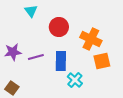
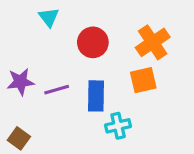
orange cross: (91, 39) -> (153, 42), moved, turned 30
orange square: (102, 61) -> (143, 80), moved
cyan cross: (75, 80) -> (118, 126), turned 35

